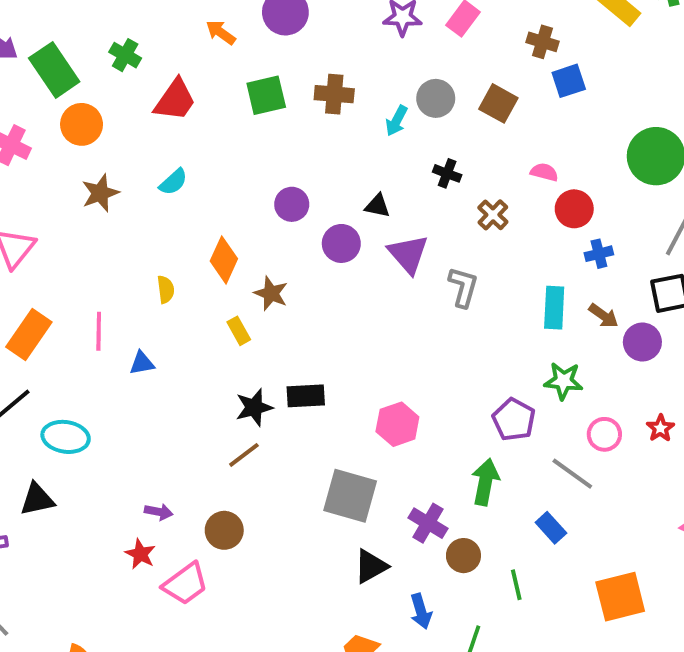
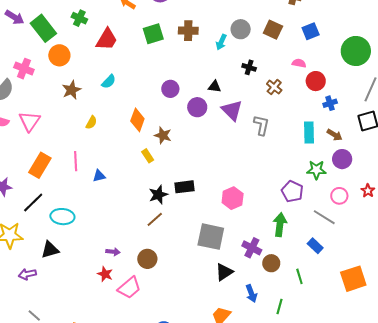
blue square: (569, 81) -> (311, 31), moved
yellow semicircle: (166, 289) -> (91, 122), moved, turned 40
purple circle: (642, 342) -> (342, 159), moved

